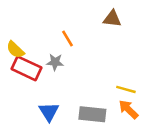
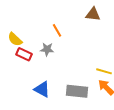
red rectangle: (27, 68) -> (24, 54), size x0.7
blue triangle: (49, 112) -> (42, 89), turned -30

